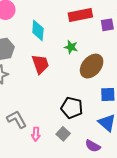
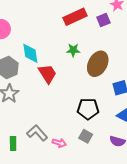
cyan diamond: (38, 30) -> (30, 53), moved
pink arrow: (36, 134) -> (59, 143), turned -64

